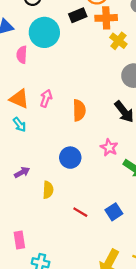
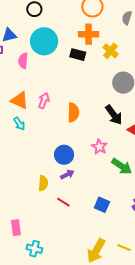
black rectangle: (78, 15) -> (78, 55), moved, turned 35
orange cross: (106, 18) -> (89, 34), moved
purple arrow: (22, 172) -> (67, 175), moved
red line: (80, 212) -> (63, 202), moved
blue square: (114, 212) -> (102, 205), turned -35

